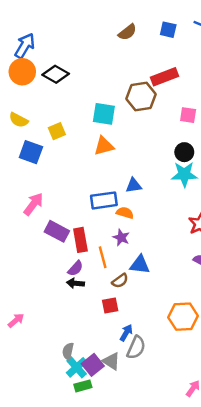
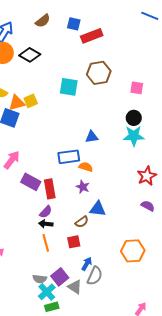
blue square: (168, 30) -> (74, 24), moved
brown semicircle: (127, 32) -> (43, 21), moved
red rectangle: (165, 77) -> (92, 36), moved
orange triangle: (104, 146) -> (17, 103), moved
blue triangle: (134, 186) -> (92, 137), moved
orange line: (103, 257) -> (46, 243), moved
gray semicircle: (68, 351) -> (40, 279), turned -96
purple square: (93, 365) -> (60, 277), moved

